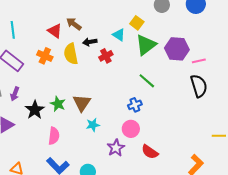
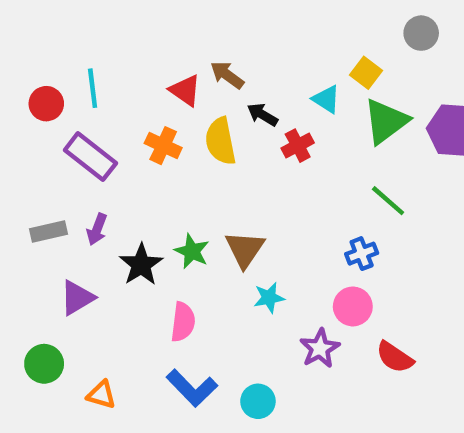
black arrow: (90, 42) -> (262, 115), turned 40

